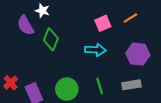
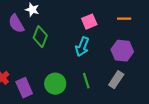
orange line: (130, 18) -> (124, 19), moved, turned 32
cyan arrow: (95, 50) -> (82, 47), turned 108
gray rectangle: (131, 85) -> (116, 80), turned -48

